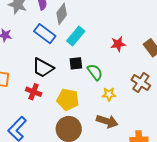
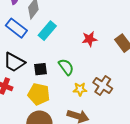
black square: (76, 63) -> (40, 69), moved
brown cross: (141, 83) -> (103, 85), moved

